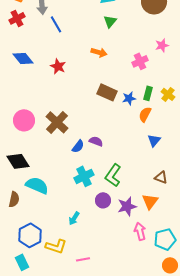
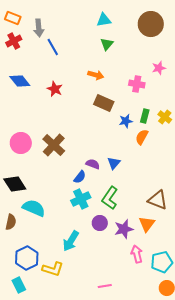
pink cross: (140, 61) -> (137, 84), turned 35
brown rectangle: (107, 92) -> (104, 103), moved
blue triangle: (154, 140) -> (114, 163), moved
blue semicircle: (78, 146) -> (80, 177), moved
brown triangle: (161, 177) -> (158, 200), size x1.5
cyan arrow: (74, 218) -> (71, 241), size x1.5
pink line: (83, 259) -> (105, 286), moved

